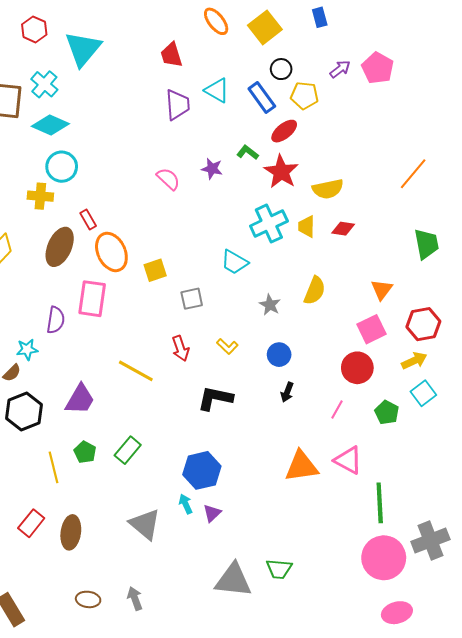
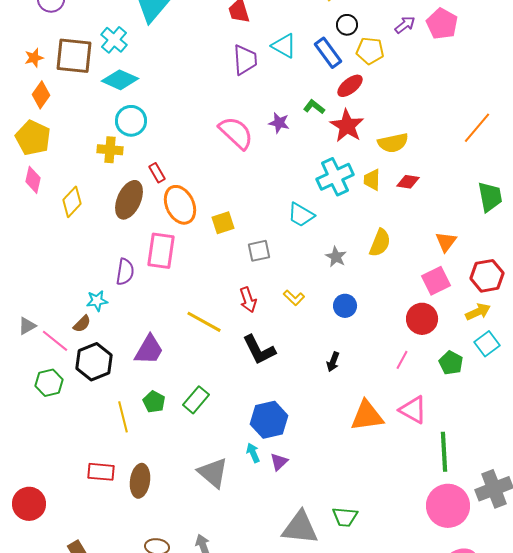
pink semicircle: (168, 179) -> (236, 133), size x1.5
black arrow: (287, 392) -> (333, 362), moved
black L-shape: (215, 398) -> (259, 350), moved, turned -129
red rectangle: (31, 523) -> (101, 472), turned 56

